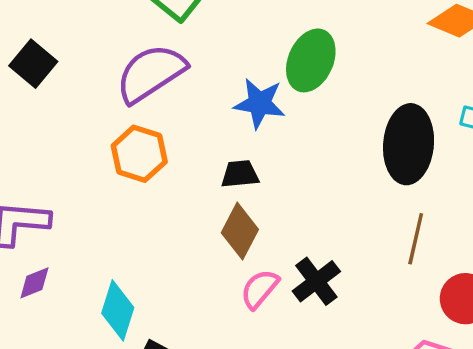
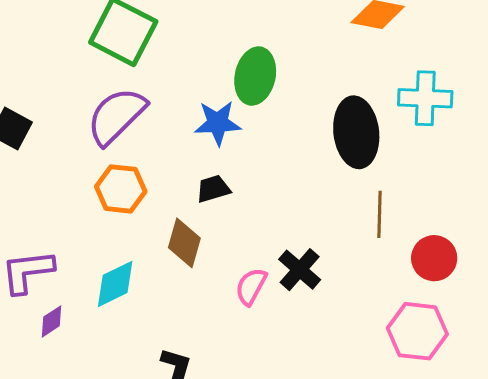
brown diamond: (240, 231) -> (184, 243), moved
cyan diamond: (118, 310) -> (115, 284), moved, turned 58

